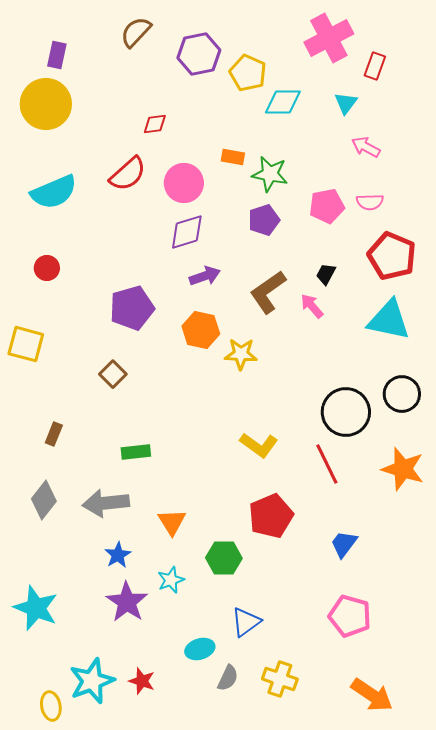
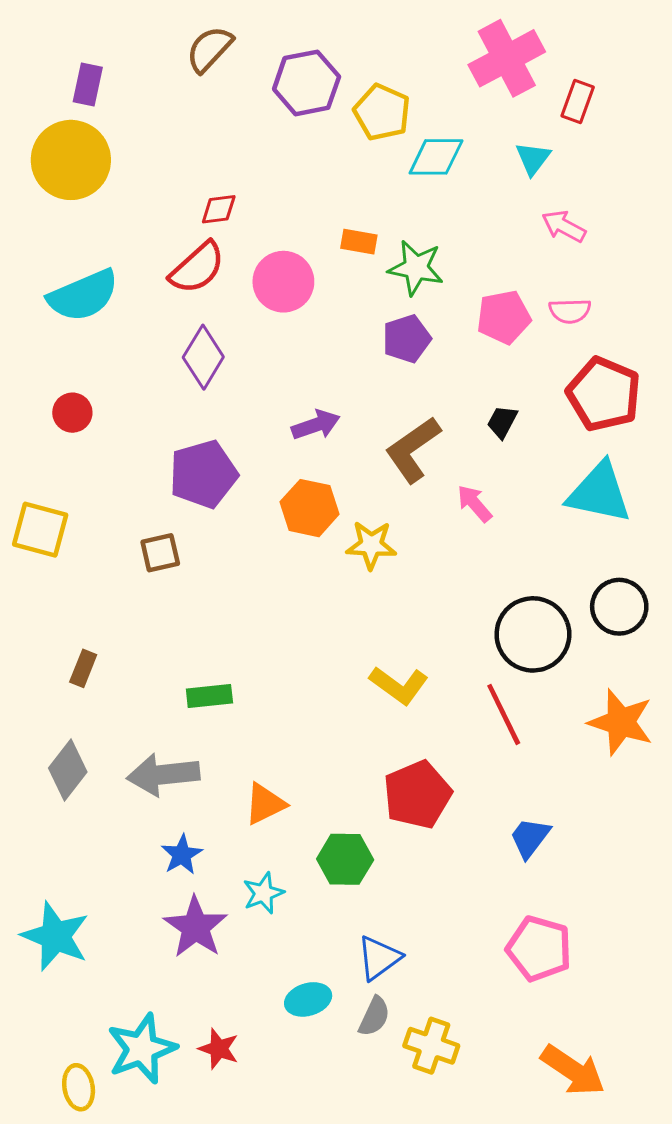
red diamond: (155, 124) -> (219, 209), moved
purple diamond: (187, 232) -> (203, 357), moved, turned -42
pink arrow: (312, 306) -> (474, 503), moved
brown square: (113, 374) -> (160, 553), moved, turned 32
orange triangle: (172, 522) -> (265, 804), turned 36
gray semicircle: (228, 678) -> (374, 1016), moved

